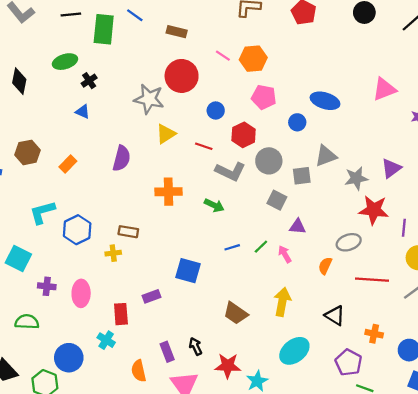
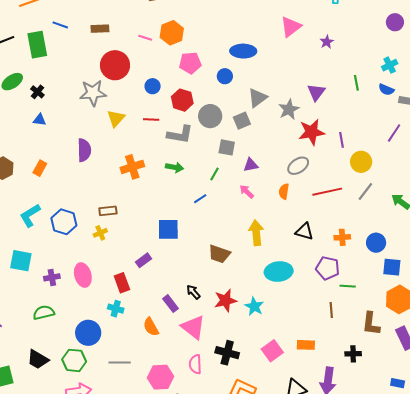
green line: (261, 247) -> (215, 174), moved
cyan ellipse: (294, 351) -> (279, 272), turned 48

